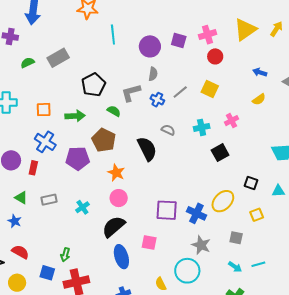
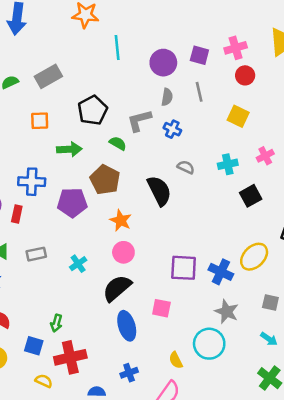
gray line: (180, 92) -> (199, 92), moved, turned -63
orange square: (44, 110) -> (40, 121), moved
blue cross: (45, 142) -> (32, 182), turned -30

